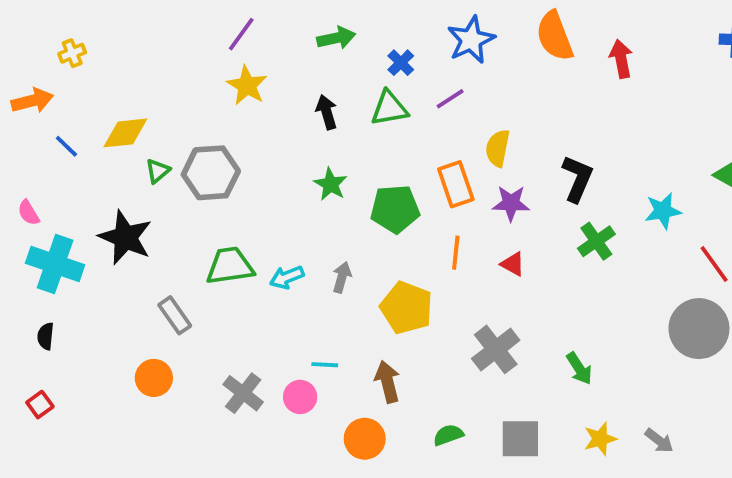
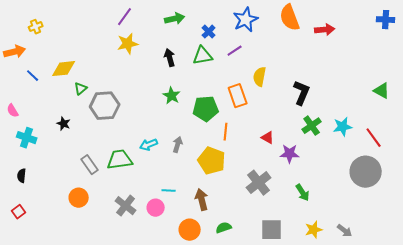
red arrow: (621, 59) -> (325, 30), turned 96
yellow star: (247, 85) -> (128, 44), turned 30
gray hexagon: (211, 173) -> (105, 106), moved
purple star: (511, 203) -> (290, 154), moved
cyan star: (663, 211) -> (343, 127), moved
black star: (125, 237) -> (64, 124), size x0.5
orange line: (456, 253) -> (226, 132), moved
cyan cross: (55, 264) -> (27, 138), size x0.7
green trapezoid: (230, 266) -> (120, 160), moved
green semicircle: (448, 435) -> (224, 228), moved

